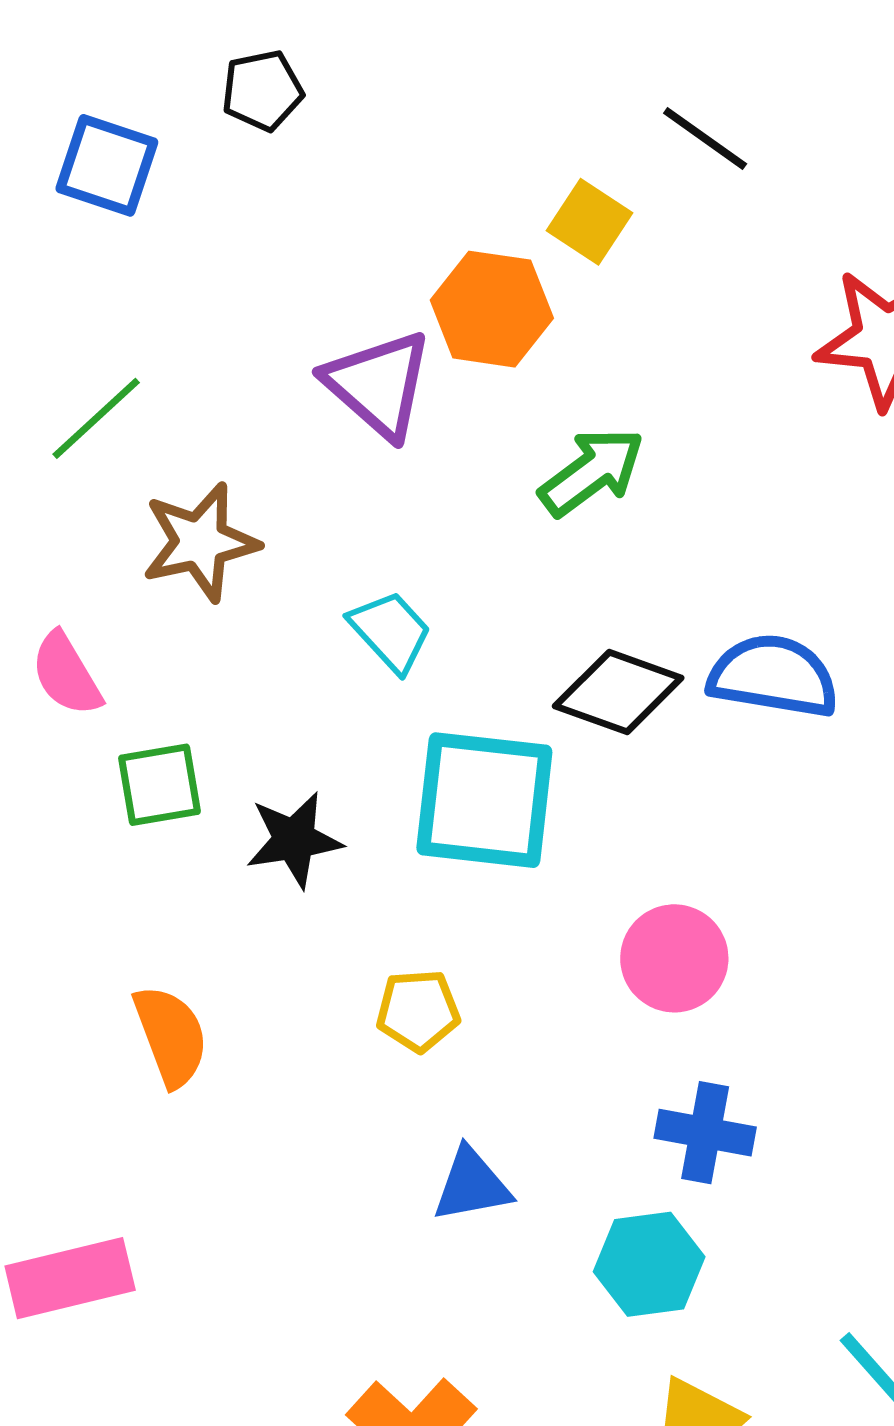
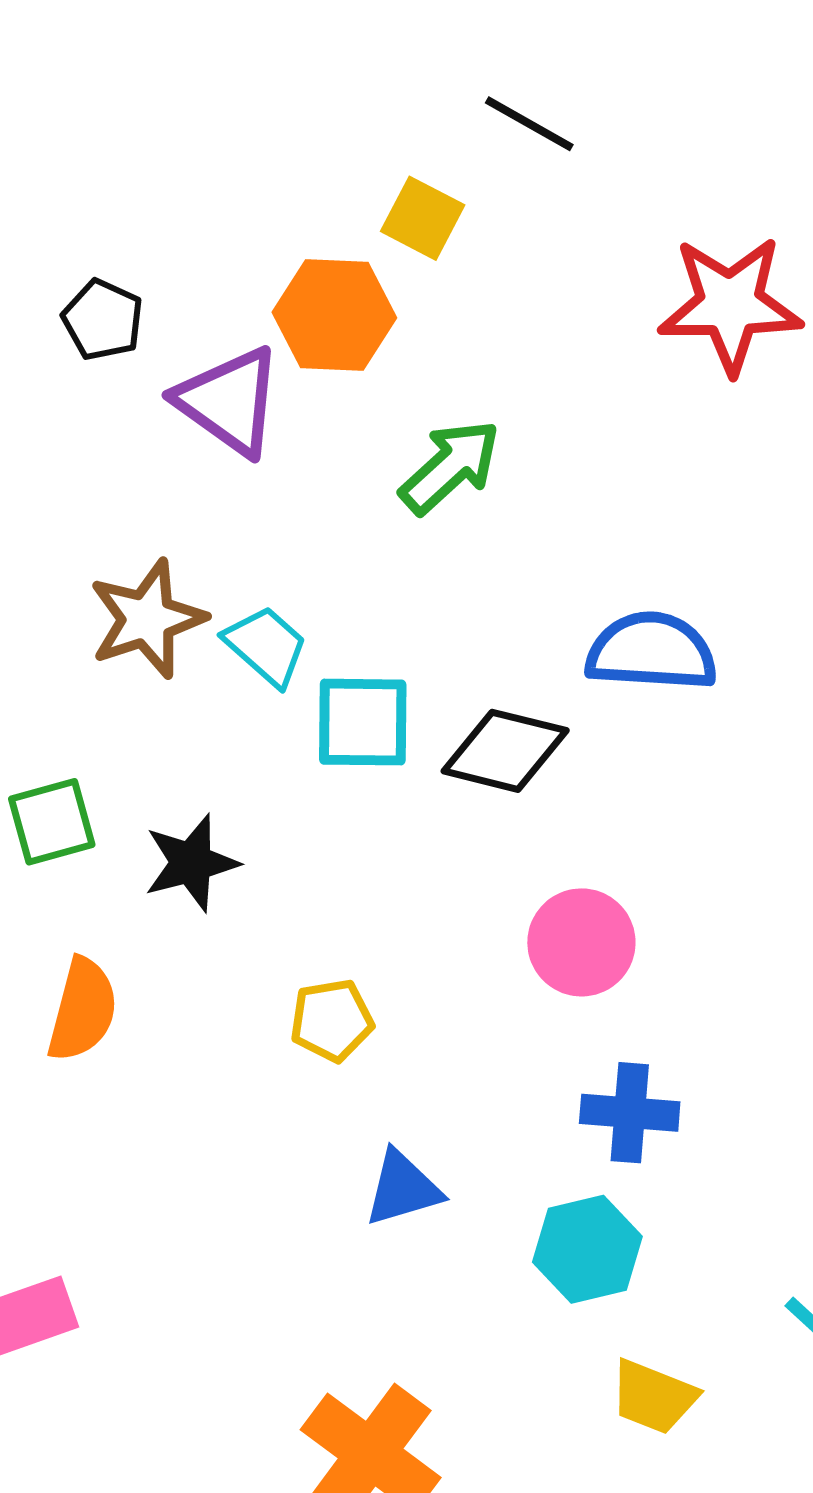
black pentagon: (262, 90) -> (103, 320), moved, turned -30
brown star: (200, 542) -> (147, 619), moved
black diamond: (618, 692) -> (505, 751), moved
cyan square: (484, 800) -> (363, 722), moved, size x0.7
orange semicircle: (171, 1036) -> (83, 1010), moved, turned 41

